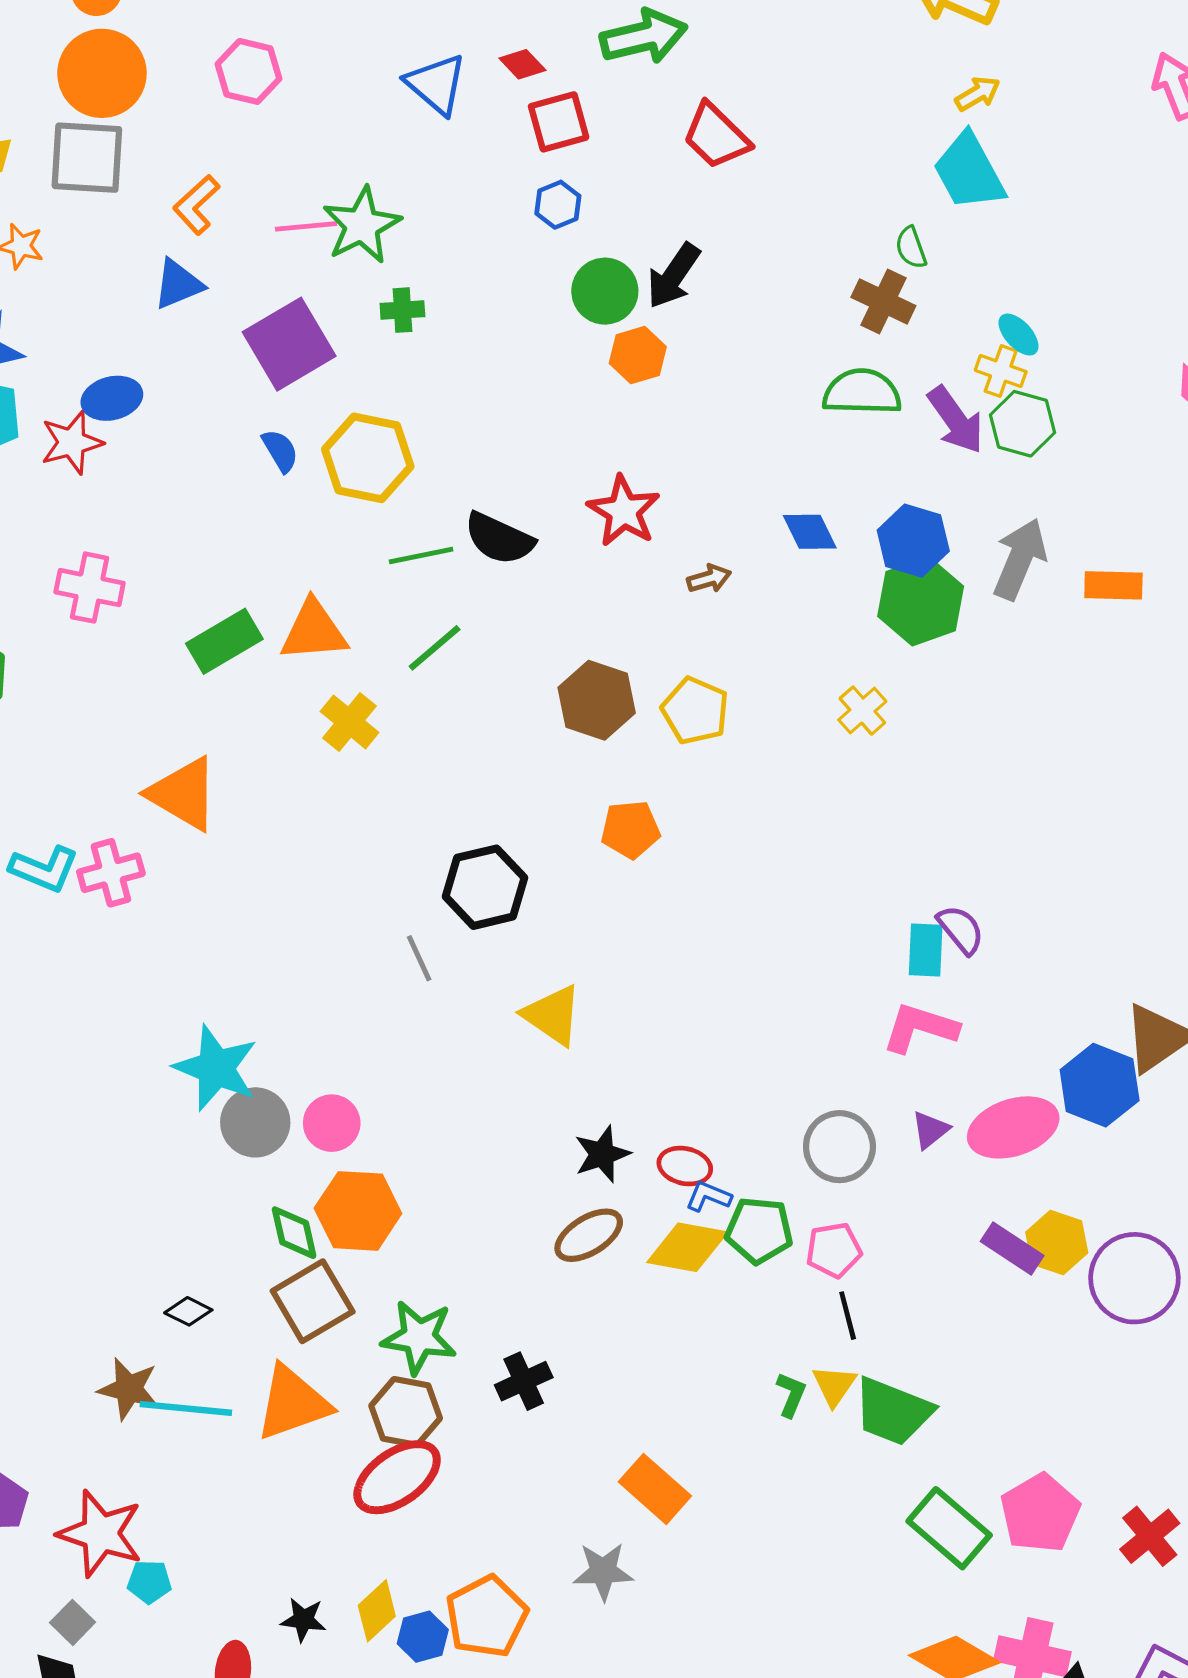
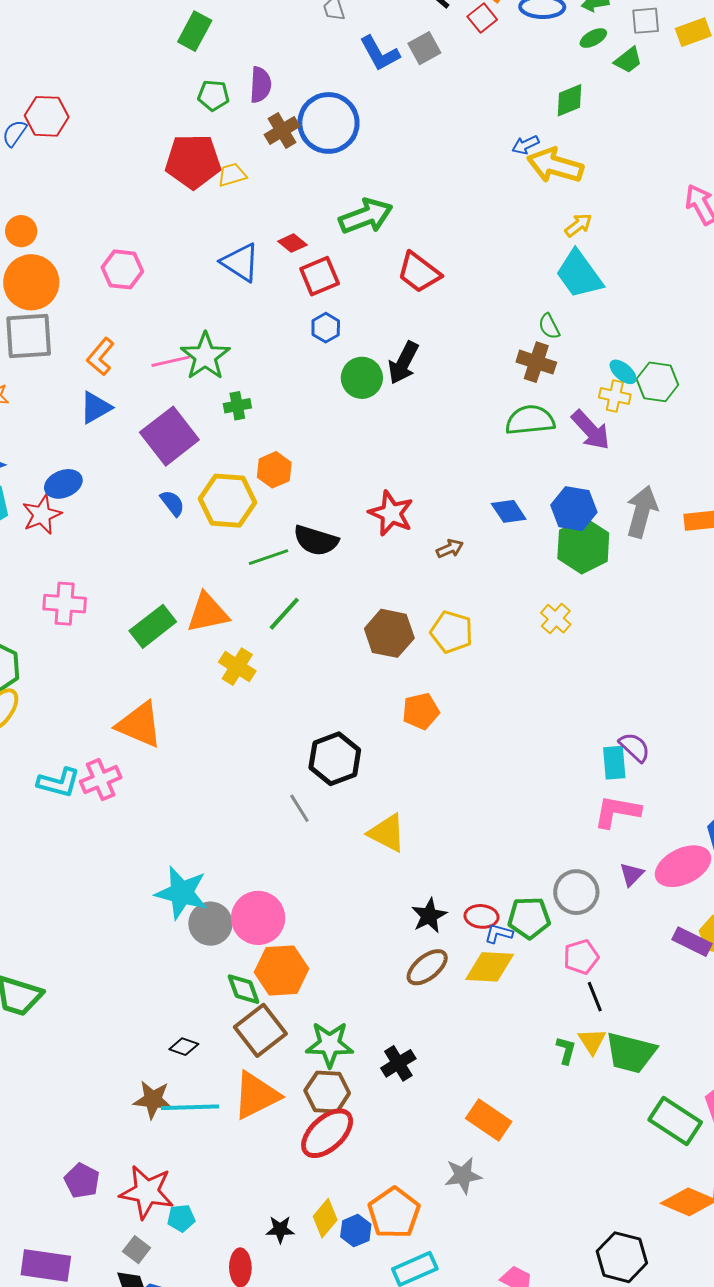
orange hexagon: (638, 355) -> (274, 470), moved
green hexagon: (1022, 424) -> (657, 382), moved
pink circle: (332, 1123) -> (258, 918), size x1.5
green pentagon: (759, 1230) -> (529, 918), moved

